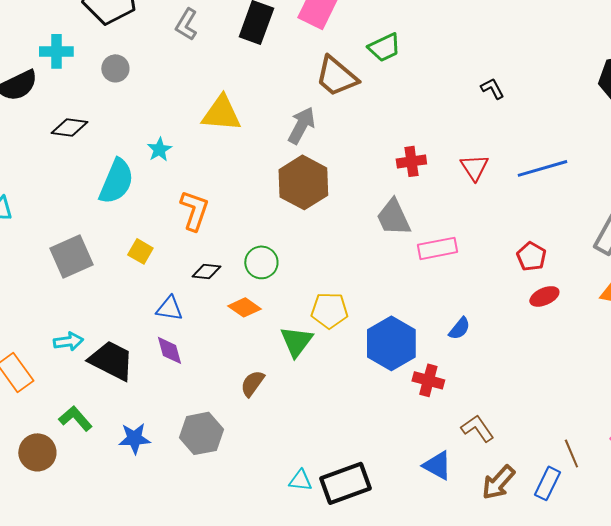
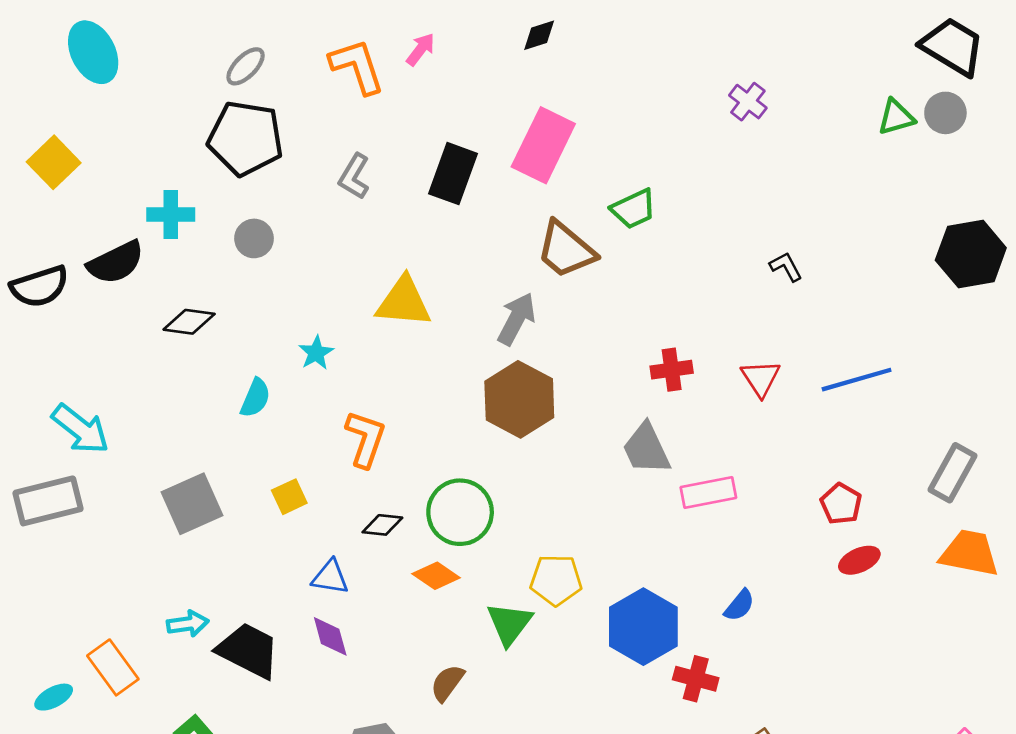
cyan semicircle: (116, 181) -> (255, 398), size x0.6
yellow square: (140, 251) -> (289, 497), turned 35
green circle: (261, 262) -> (460, 512), size x1.4

